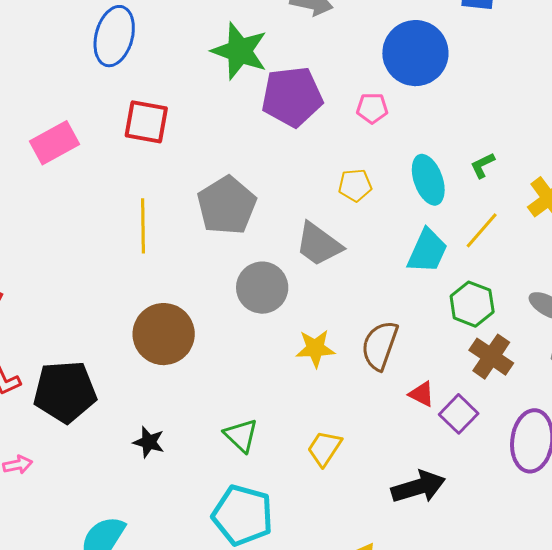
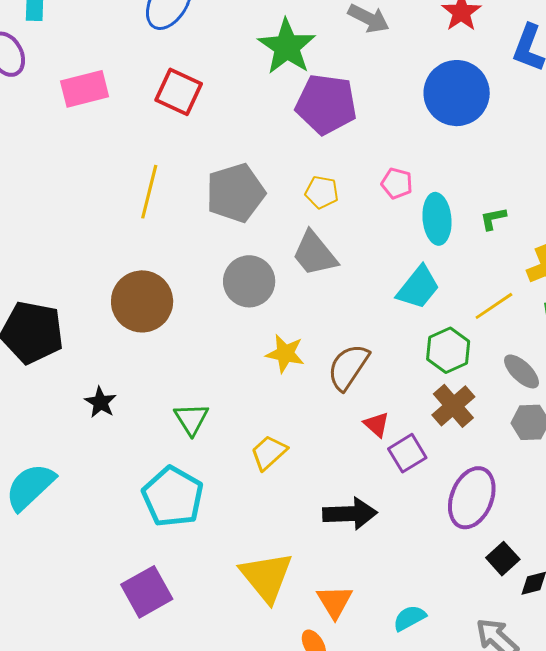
pink pentagon: (372, 108) -> (397, 183), moved
yellow pentagon: (355, 185) -> (322, 192), moved
yellow line: (482, 230) -> (494, 306), moved

